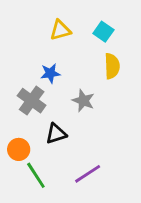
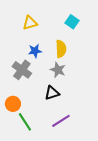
yellow triangle: (60, 30) -> (30, 23), moved
yellow semicircle: (112, 66) -> (61, 49), moved
black triangle: (56, 134) -> (52, 93), moved

